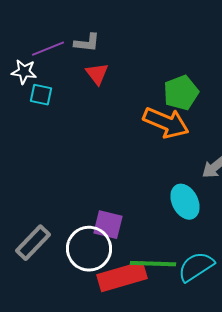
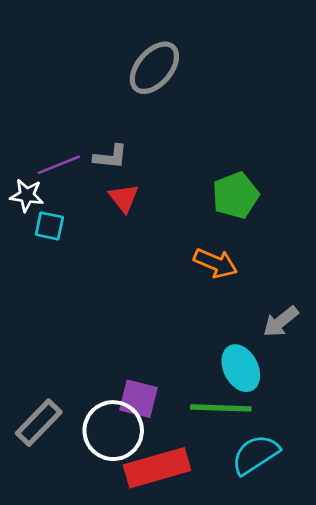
green pentagon: (181, 93) -> (235, 195), moved
orange arrow: (166, 123) -> (216, 263), size x0.7
green line: (153, 264) -> (221, 408), moved

